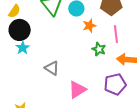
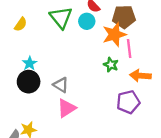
orange star: (89, 26) -> (114, 35), moved, size x1.6
black circle: (20, 30) -> (29, 82), moved
pink triangle: (77, 90) -> (67, 108), moved

